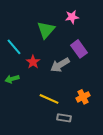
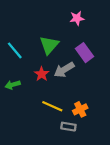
green triangle: (46, 30) -> (49, 45), moved
red star: (33, 62) -> (42, 74), moved
orange cross: (83, 97) -> (80, 109), moved

